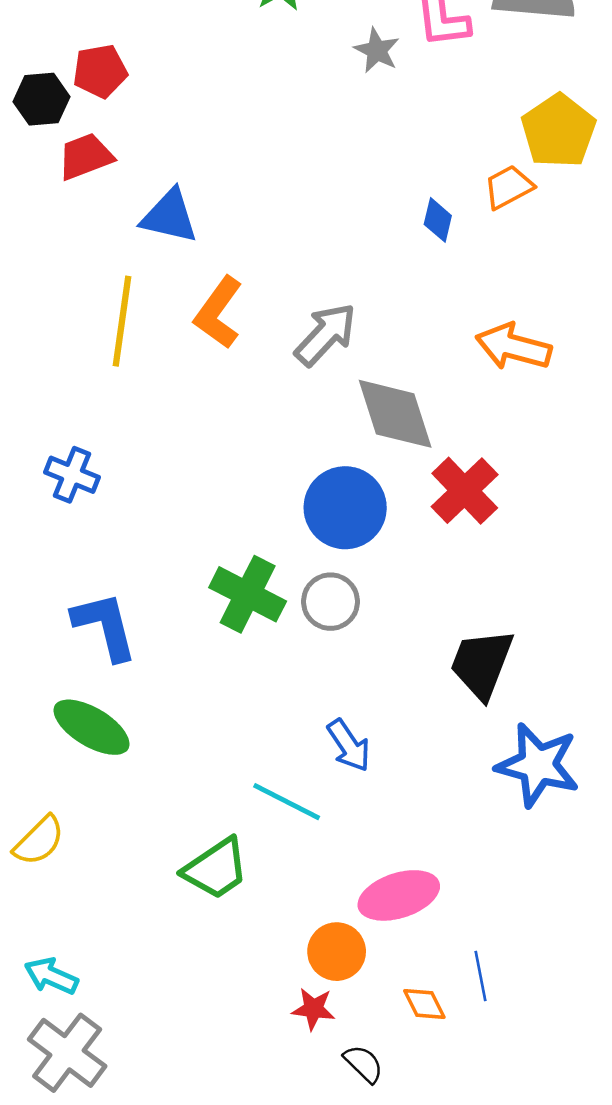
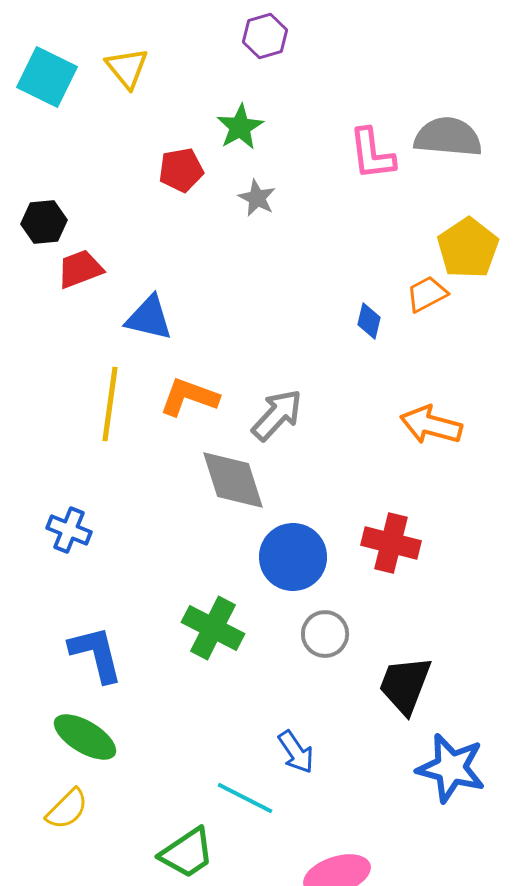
gray star: (377, 50) -> (257, 198), moved
red pentagon: (100, 71) -> (181, 170), moved
orange L-shape: (218, 313) -> (189, 397), turned 74
gray diamond: (395, 414) -> (233, 480), moved
red cross: (465, 491) -> (391, 543), turned -32
gray circle: (330, 602) -> (325, 634), moved
yellow semicircle: (39, 841) -> (67, 809), moved

